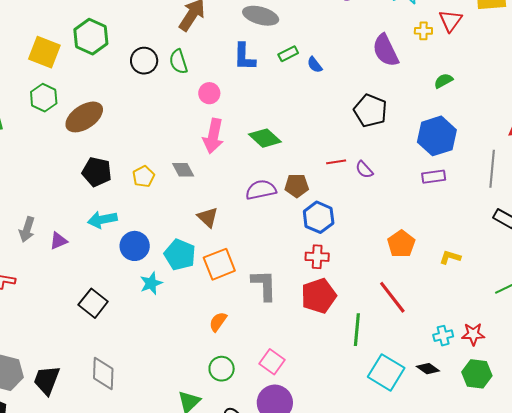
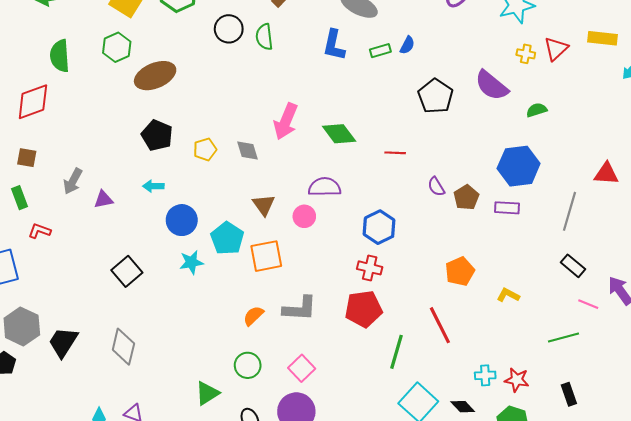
purple semicircle: (385, 50) -> (492, 85), moved, turned -36
blue semicircle: (315, 65) -> (407, 45), moved, turned -126
pink circle: (209, 93) -> (304, 216), moved
black pentagon: (370, 111) -> (435, 96), moved
red line: (336, 162) -> (395, 153), moved
brown pentagon: (297, 186) -> (466, 197), moved, turned 30
cyan arrow: (102, 220) -> (153, 186), size x0.7
gray L-shape: (264, 285) -> (300, 309), moved, turned 84

